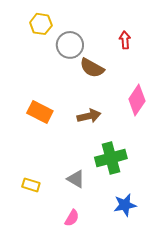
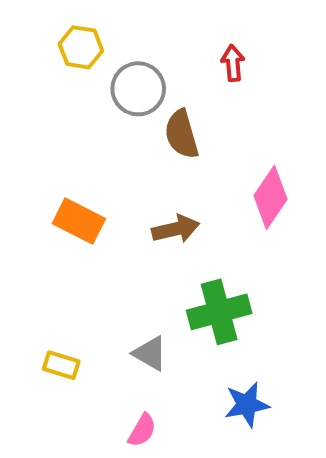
red arrow: (125, 40) -> (233, 63), moved
brown semicircle: (92, 68) -> (182, 134), turned 45

